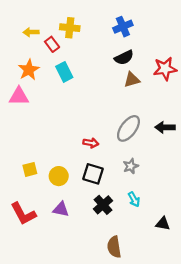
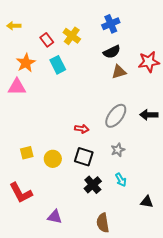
yellow cross: (70, 28) -> (72, 36), moved, turned 30
yellow arrow: (31, 32) -> (14, 26), moved
purple triangle: (61, 209) -> (55, 217), moved

